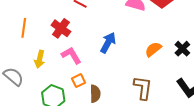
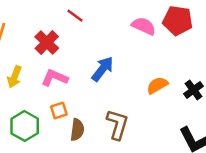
pink L-shape: (71, 55) -> (55, 78), turned -45
brown L-shape: (143, 88) -> (117, 124), moved

